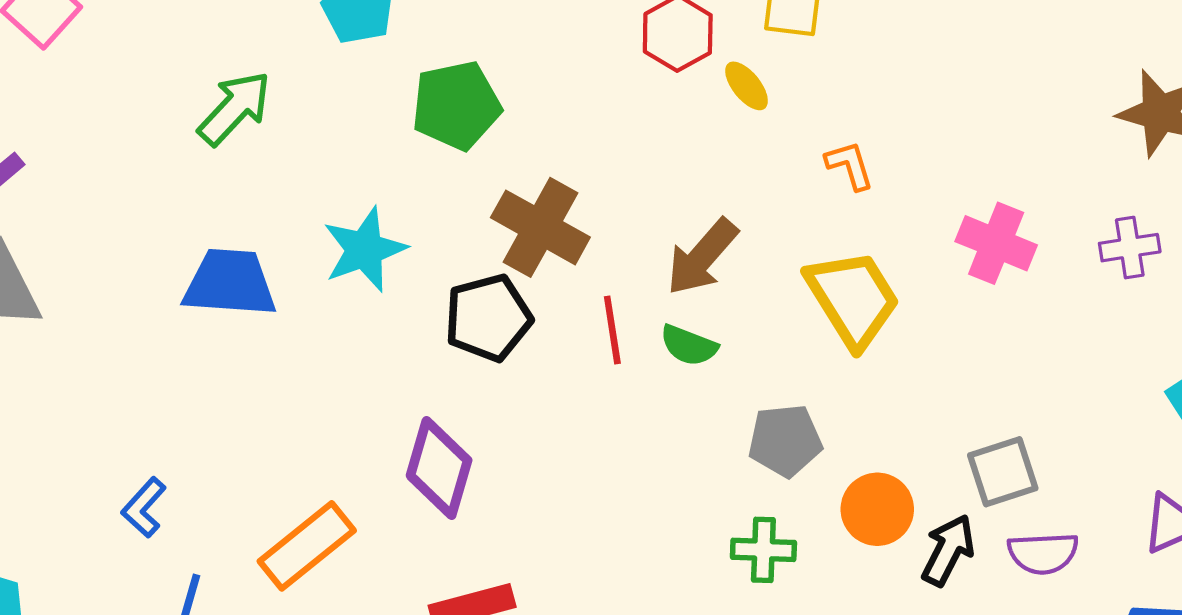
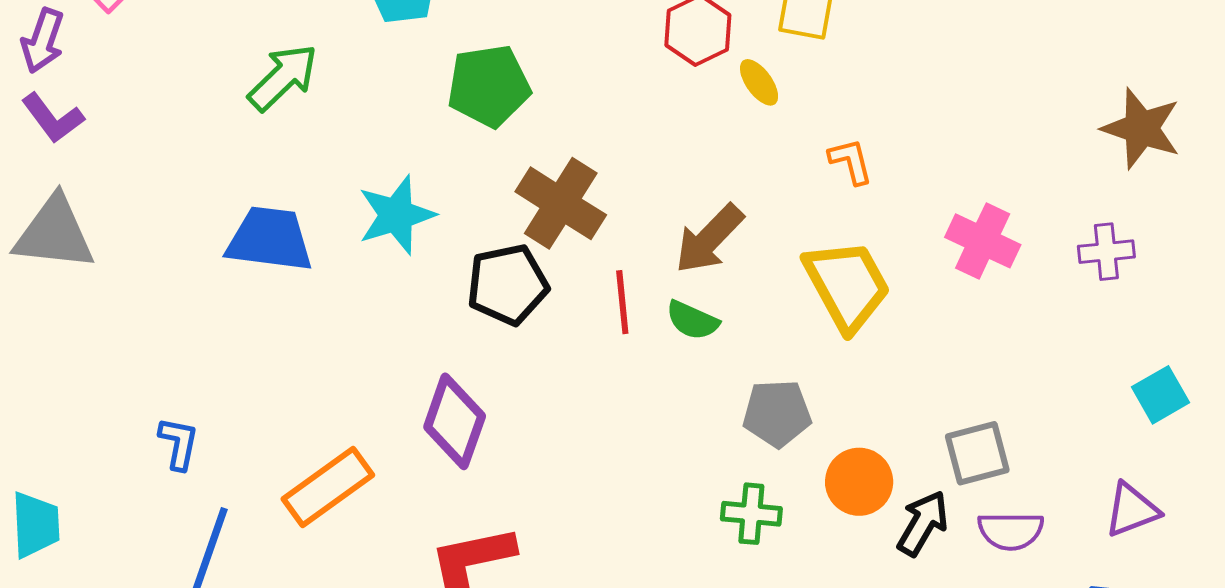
blue L-shape: (144, 508) -> (179, 443), turned 146

